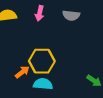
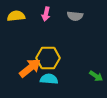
orange arrow: (22, 72) -> (30, 68), size x1.6

